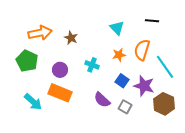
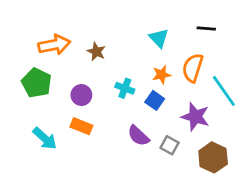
blue square: (122, 81) -> (155, 100), moved
orange rectangle: (60, 93) -> (81, 126), size x0.7
brown hexagon: (164, 104) -> (213, 157), moved

